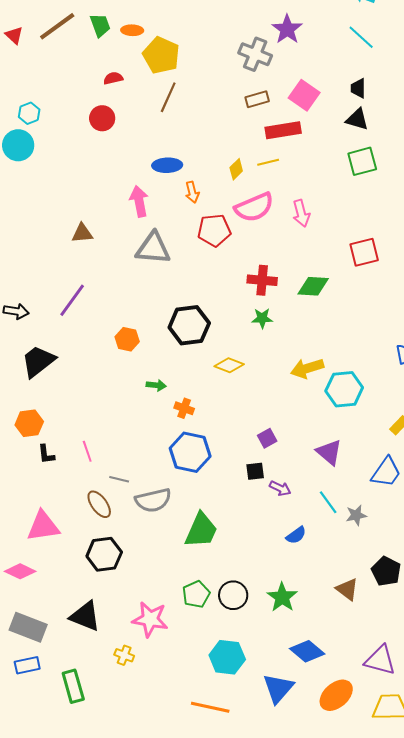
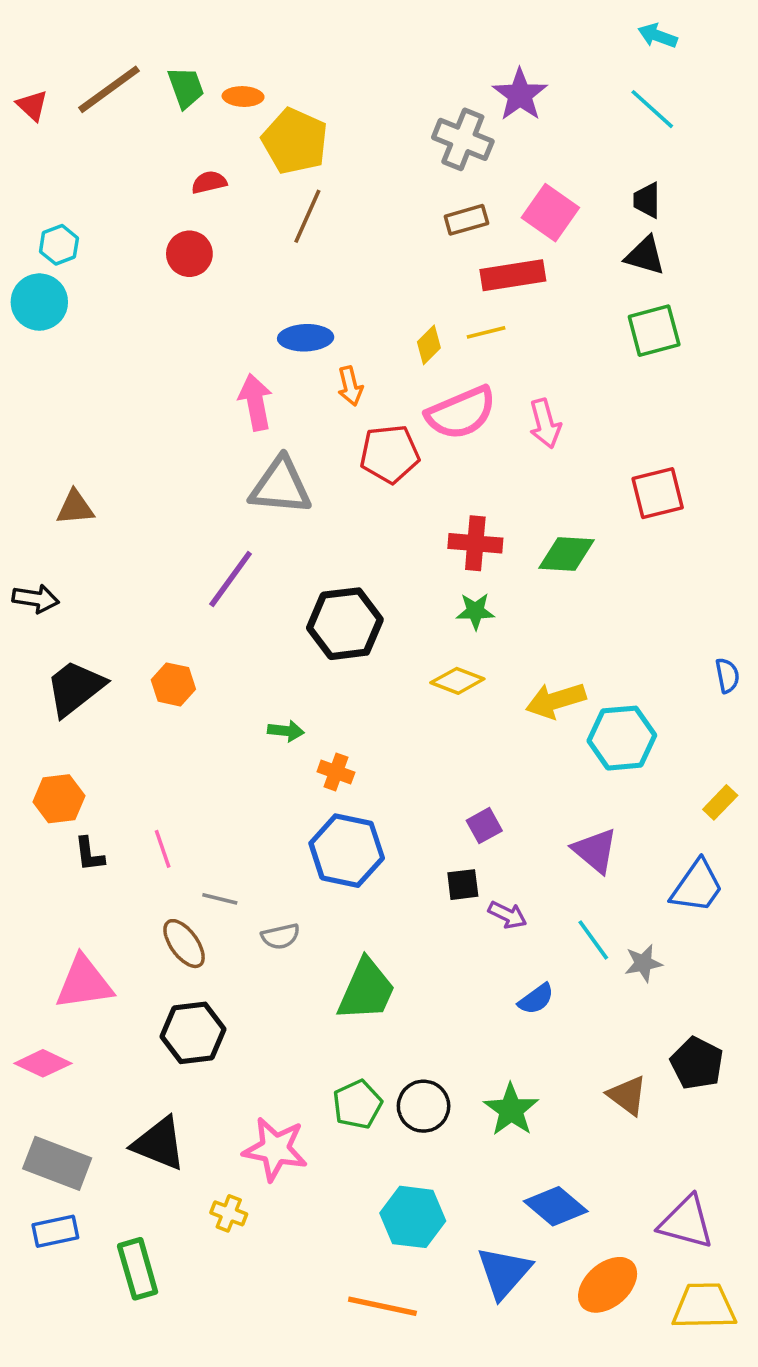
brown triangle: (82, 233) -> (75, 508), moved
purple line: (72, 300) -> (231, 579), moved
orange hexagon: (127, 339) -> (173, 684), moved
yellow diamond: (229, 365) -> (457, 681), moved
gray semicircle: (153, 500) -> (281, 936), size x0.6

